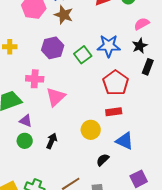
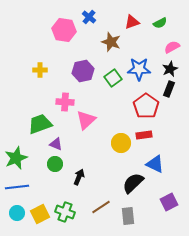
brown star: (64, 15) -> (111, 42), moved
black rectangle: (148, 67) -> (169, 89), moved
yellow circle: (91, 130) -> (121, 143), moved
black arrow: (52, 141) -> (79, 177), moved
black semicircle: (103, 160) -> (133, 183), size x1.6

